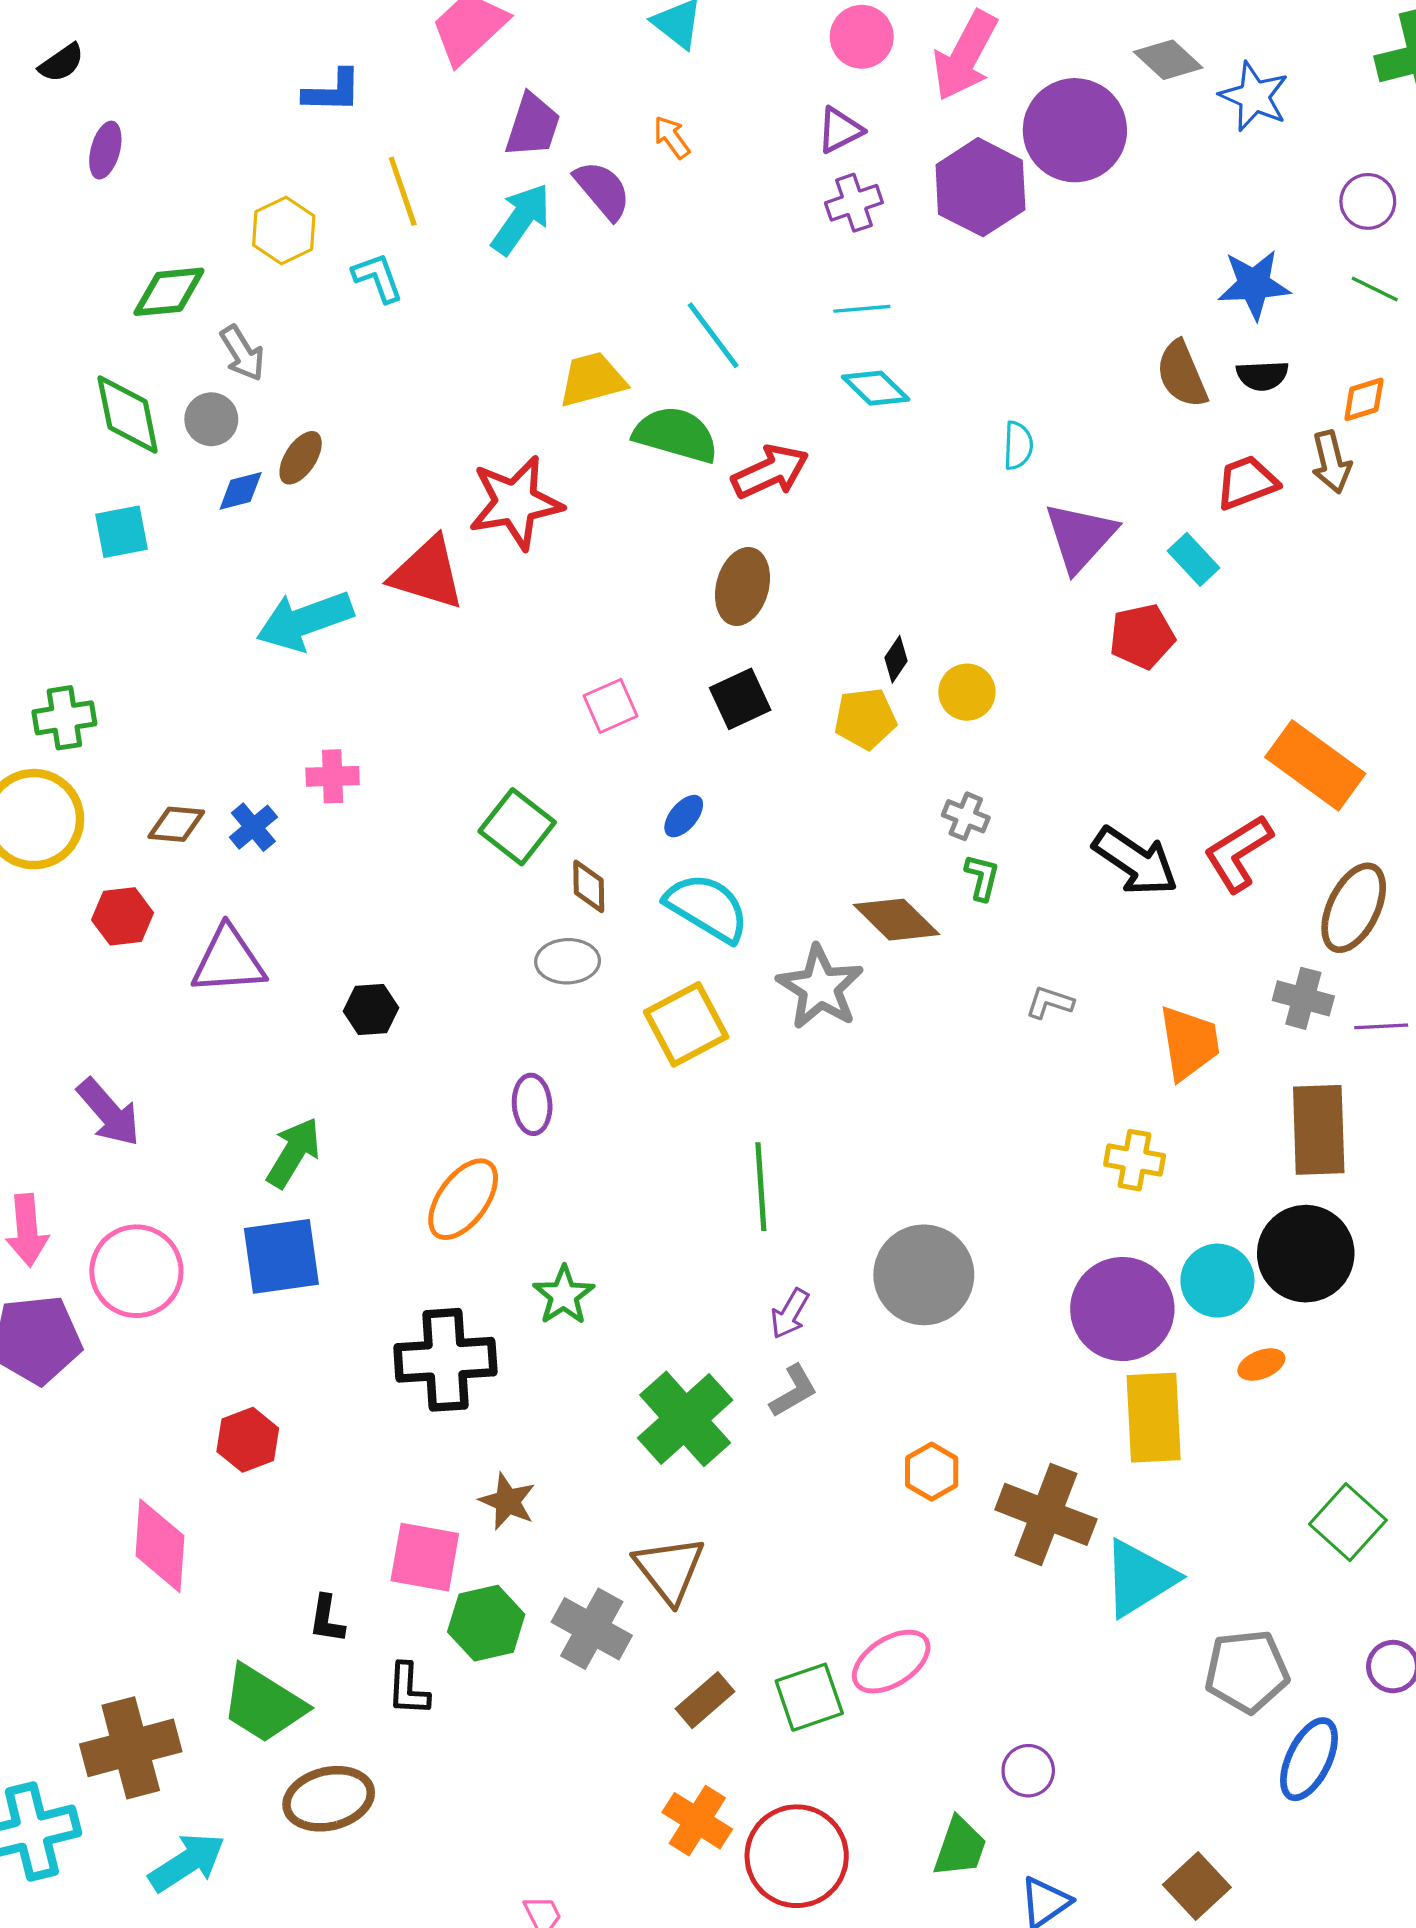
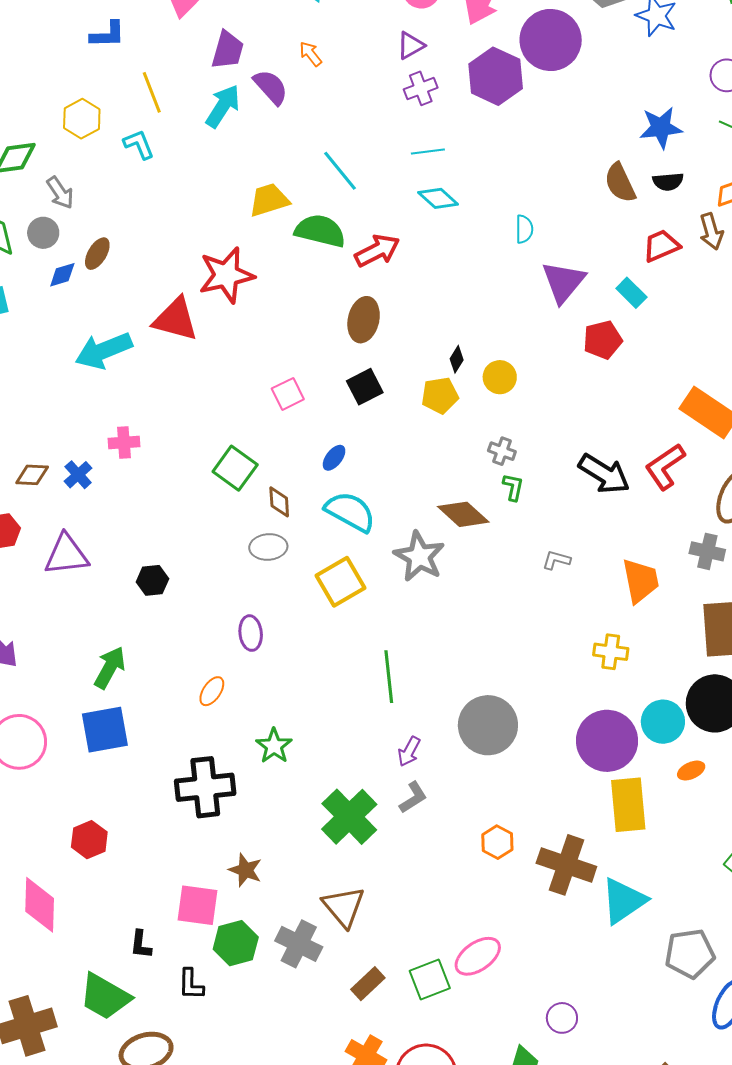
orange ellipse: (463, 1199) -> (212, 691), size x0.6

